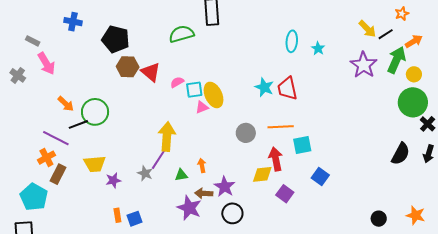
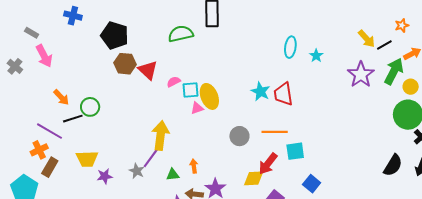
green circle: (95, 112) -> (90, 107), size x0.7
red arrow: (276, 159) -> (268, 164), turned -135

